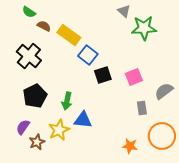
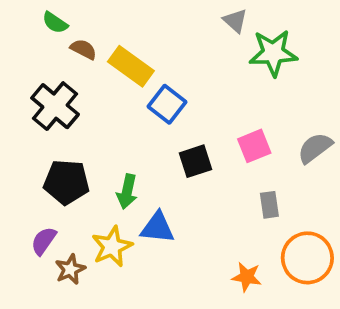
black square: (103, 75) -> (195, 161), moved
gray semicircle: (164, 91) -> (315, 148), moved
black pentagon: (35, 96) -> (66, 182), turned 30

